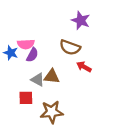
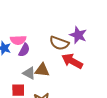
purple star: (81, 20) -> (78, 35), moved
red arrow: (84, 67) -> (72, 61), size x1.5

